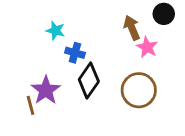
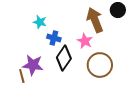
brown arrow: (132, 28) -> (95, 20), size x1.4
pink star: (147, 47) -> (85, 41), moved
purple star: (46, 90) -> (33, 65), turned -30

